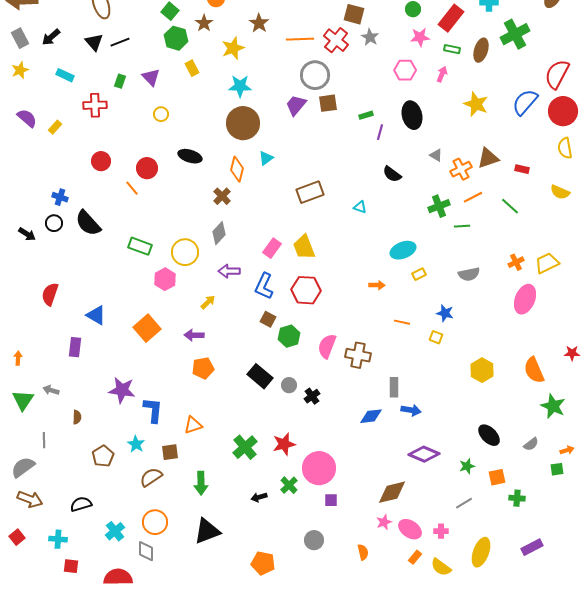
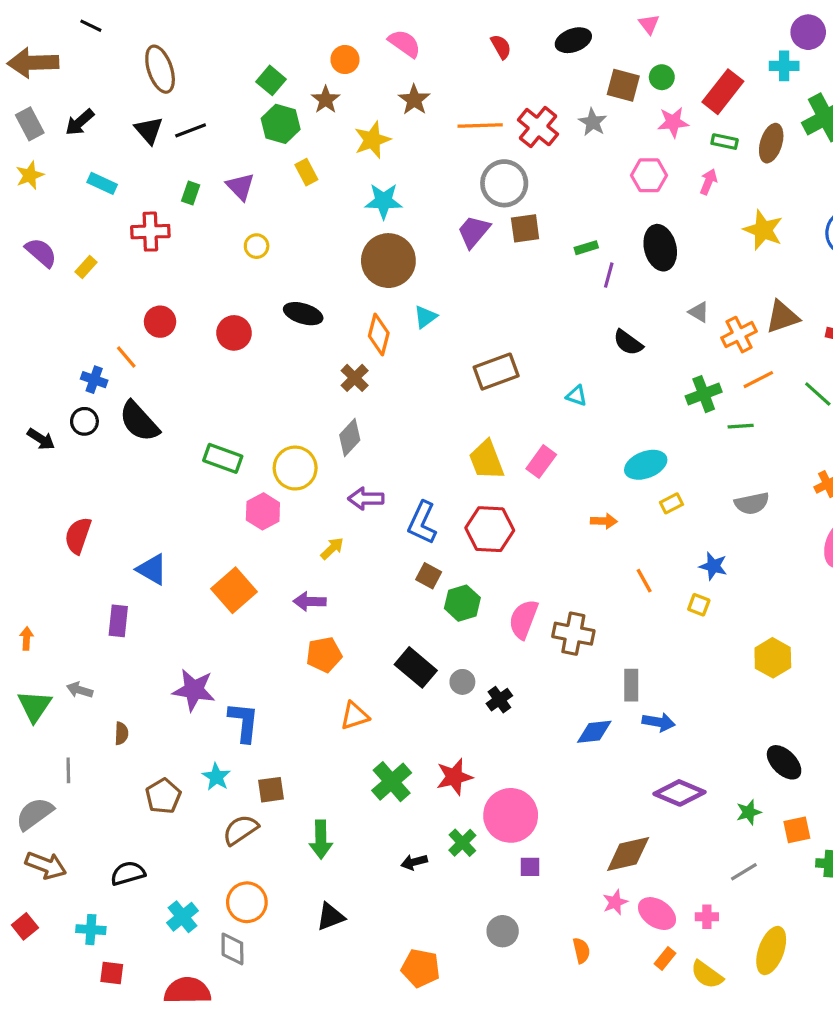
brown square: (354, 14) -> (623, 85), moved
orange line: (132, 188) -> (126, 357), moved
pink rectangle: (272, 248) -> (541, 462), moved
orange line: (402, 322) -> (644, 581), turned 49
orange triangle: (193, 425) -> (355, 716), moved
black triangle: (207, 531) -> (331, 917), size x0.7

